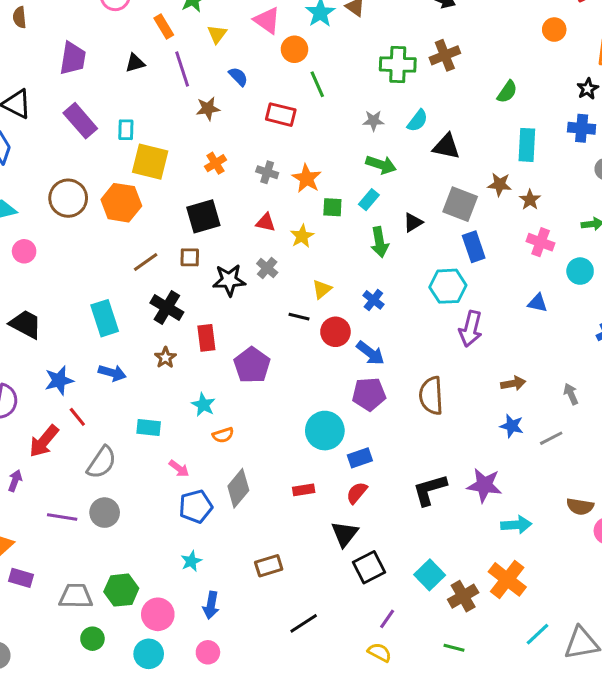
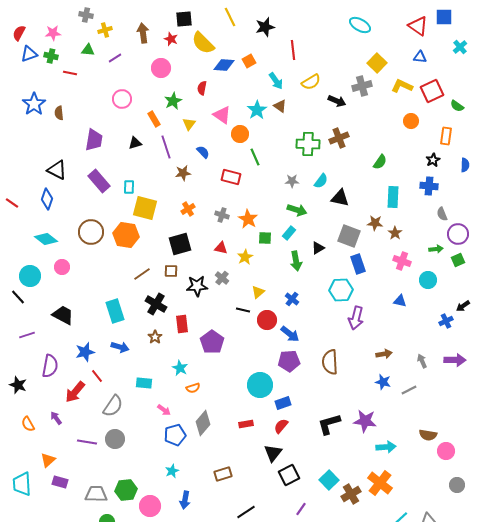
purple arrow: (15, 481) -> (56, 418), turned -56

